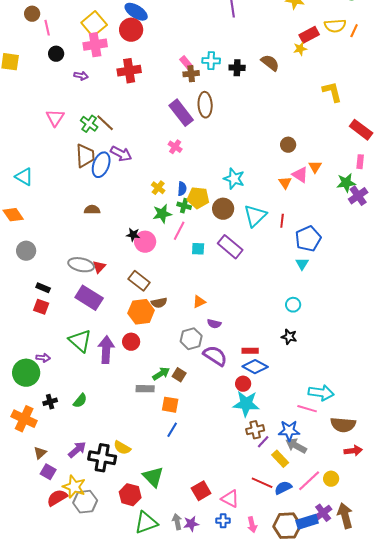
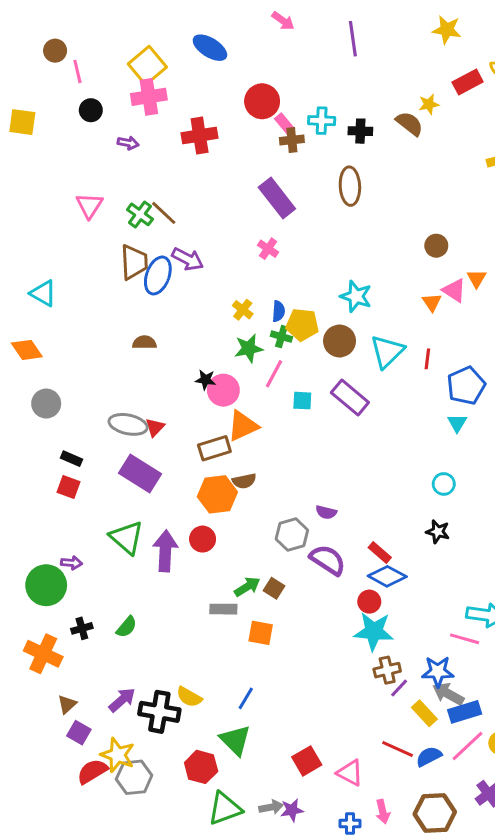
red circle: (131, 30) -> (262, 101), moved
yellow star: (300, 49) -> (429, 104), moved
brown ellipse: (205, 105) -> (350, 186), moved
brown rectangle: (139, 281) -> (214, 448), turned -55
orange triangle: (199, 302) -> (243, 426), moved, size x1.6
red rectangle: (250, 351) -> (380, 552), turned 42
blue line: (172, 430) -> (246, 698), moved
blue cross: (223, 521) -> (350, 823), moved
gray arrow: (177, 522) -> (271, 807), turned 91
blue rectangle: (307, 522) -> (465, 712), moved

